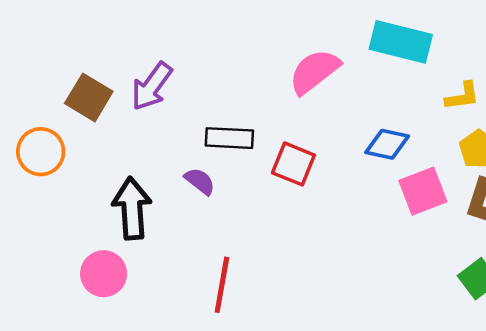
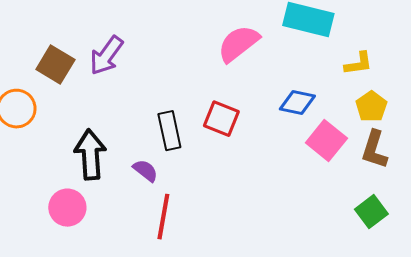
black rectangle: (229, 138) -> (169, 131), moved, turned 75
purple semicircle: (200, 181) -> (145, 171), moved
pink square: (423, 191) -> (326, 141), turned -30

